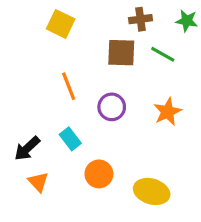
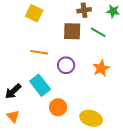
orange line: (69, 86) -> (39, 52), turned -60
cyan rectangle: (70, 139) -> (40, 85), size x1.5
orange triangle: (38, 182) -> (13, 116), moved

